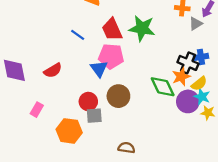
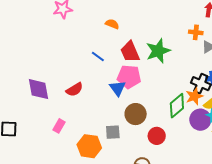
green star: (142, 28) -> (158, 51), turned -30
green diamond: (163, 87) -> (177, 106), turned 75
red circle: (88, 102) -> (157, 136), moved

